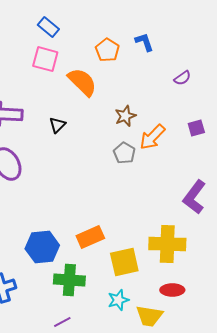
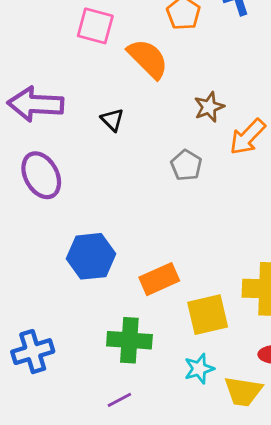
black triangle: (57, 125) -> (112, 120), turned -30
gray pentagon: (124, 153) -> (186, 165), moved
blue hexagon: (42, 247) -> (91, 256), moved

